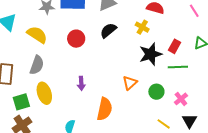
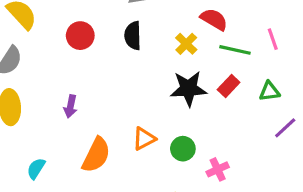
black semicircle: (108, 30) -> (133, 36), turned -66
green line: (178, 67) -> (235, 50), moved
orange triangle: (130, 83) -> (144, 139), moved

